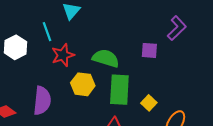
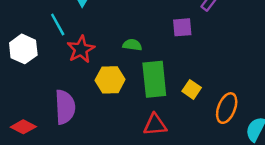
green semicircle: (106, 58) -> (132, 45), size x0.6

